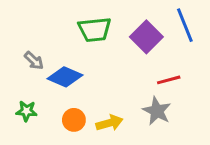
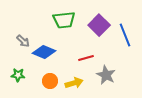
blue line: (185, 25) -> (125, 35), moved
red line: (169, 80) -> (86, 58), moved

